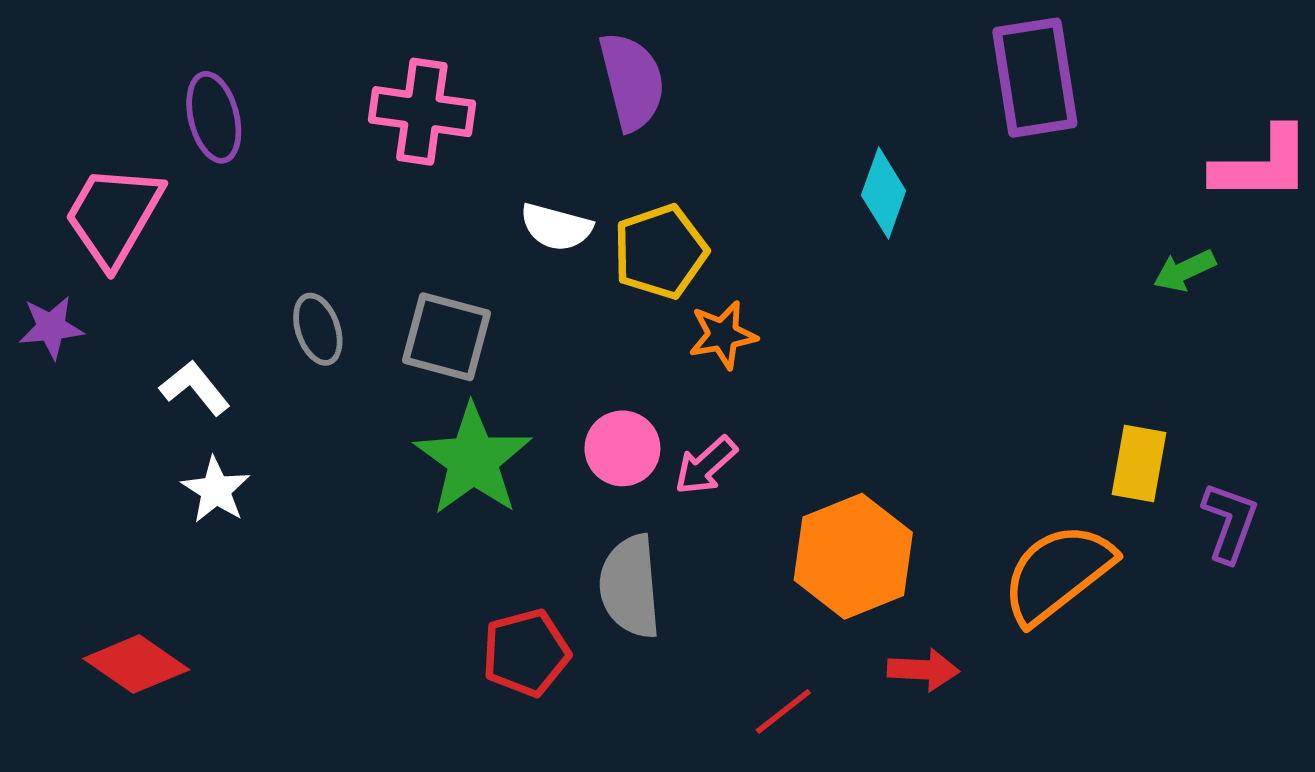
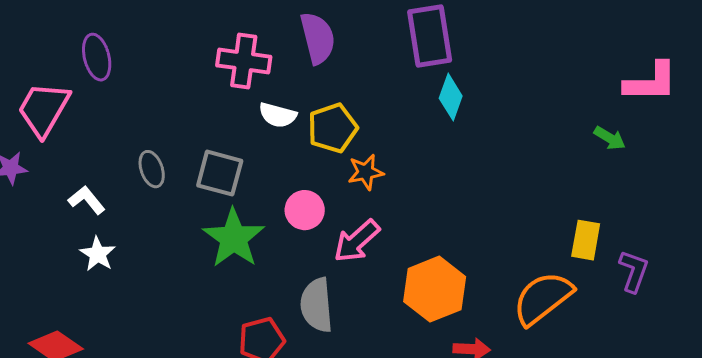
purple rectangle: (1035, 78) -> (430, 36), moved
pink cross: (422, 112) -> (244, 61), moved
green arrow: (1184, 271) -> (610, 138), turned -124
pink circle: (622, 448) -> (305, 210), moved
pink arrow: (706, 465) -> (357, 241), size x1.4

